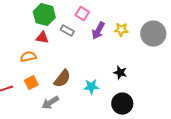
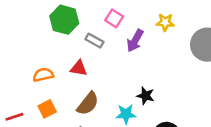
yellow star: (121, 30) -> (165, 22), moved
red triangle: (42, 38) -> (79, 68), moved
black star: (120, 73) -> (146, 96), moved

